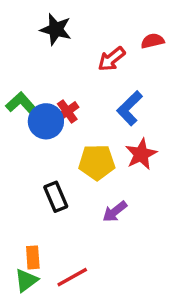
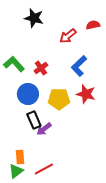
blue circle: (46, 121) -> (28, 94), moved
red star: (141, 154) -> (86, 94), turned -30
purple arrow: (115, 212) -> (44, 129), moved

